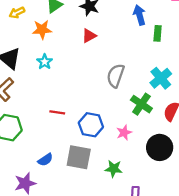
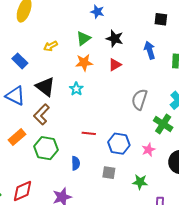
blue arrow: (140, 15) -> (150, 50), moved
orange star: (42, 30) -> (84, 63), moved
gray square: (79, 157) -> (109, 173), size x0.6
blue semicircle: (45, 160) -> (76, 163), moved, turned -56

